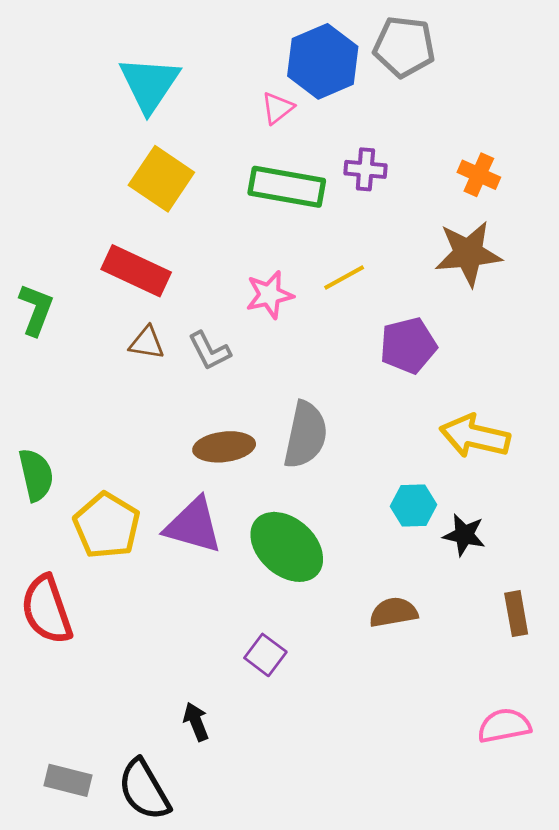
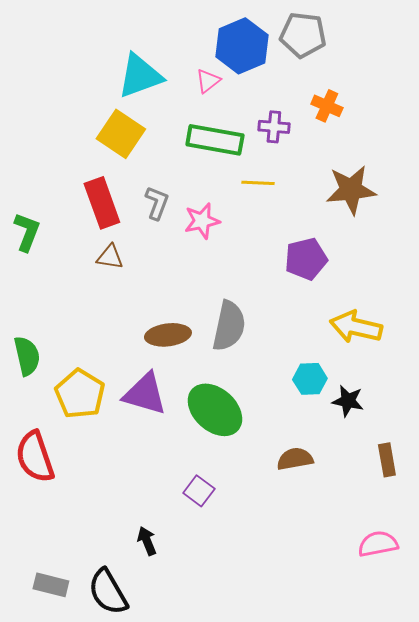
cyan triangle: (149, 84) -> (140, 76), moved, turned 36
orange cross: (479, 175) -> (327, 106), moved
red rectangle: (136, 271) -> (102, 203), turned 45
yellow line: (344, 277) -> (258, 183), moved, turned 32
gray L-shape: (209, 351) -> (157, 203), moved, turned -132

